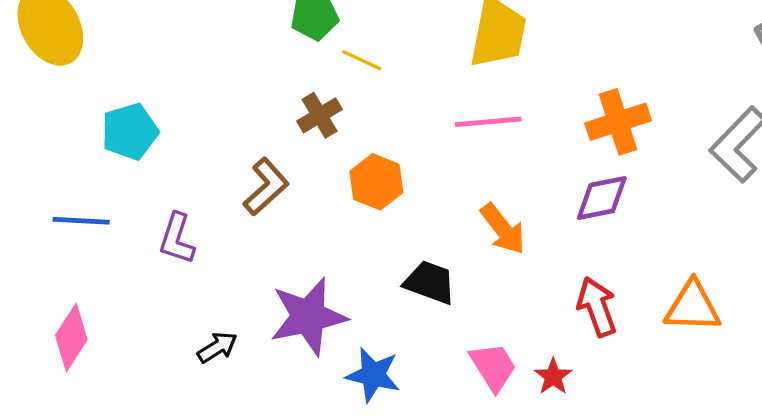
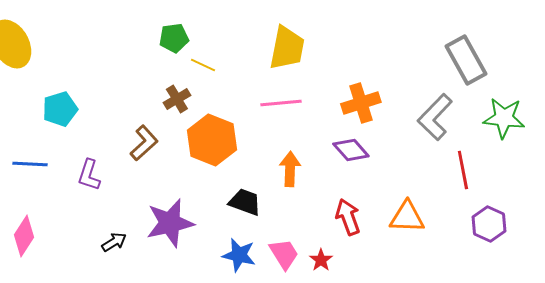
orange hexagon: (376, 182) -> (212, 140), size x1.5
purple diamond: (602, 198) -> (351, 150), turned 60
orange arrow: (503, 229) -> (290, 169), turned -140
blue star: (373, 375) -> (239, 255), moved

